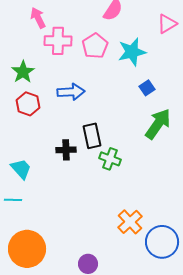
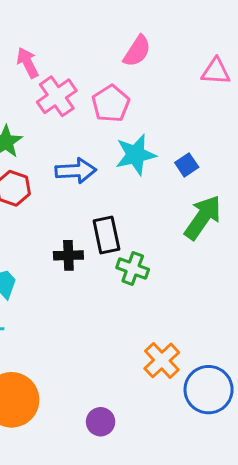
pink triangle: (167, 24) -> (216, 72), turned 35
pink cross: (58, 41) -> (57, 96), turned -36
cyan star: (132, 52) -> (136, 155), moved

